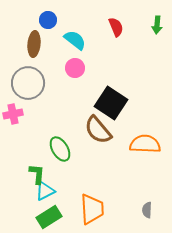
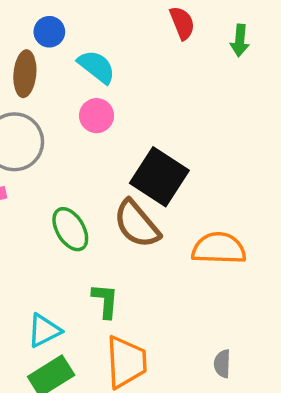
red semicircle: (116, 27) -> (182, 23), moved
green ellipse: (60, 149) -> (70, 229), moved
green L-shape: (37, 174) -> (105, 301), moved

